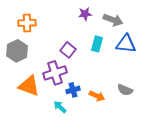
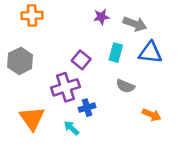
orange cross: (27, 23) -> (32, 16), moved
orange triangle: (29, 86) -> (32, 118), moved, turned 35
gray semicircle: (125, 90) -> (125, 86), moved
orange arrow: (97, 96) -> (152, 115), moved

